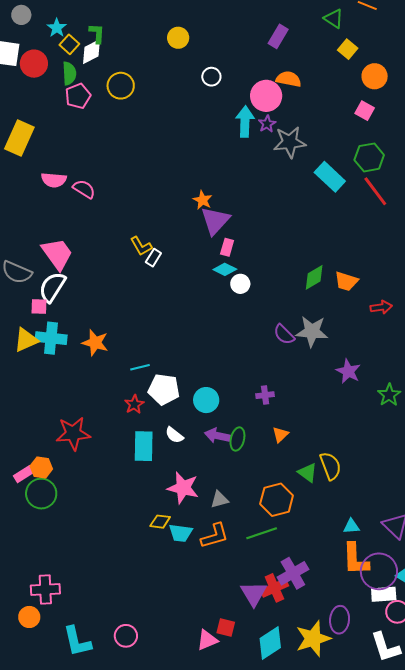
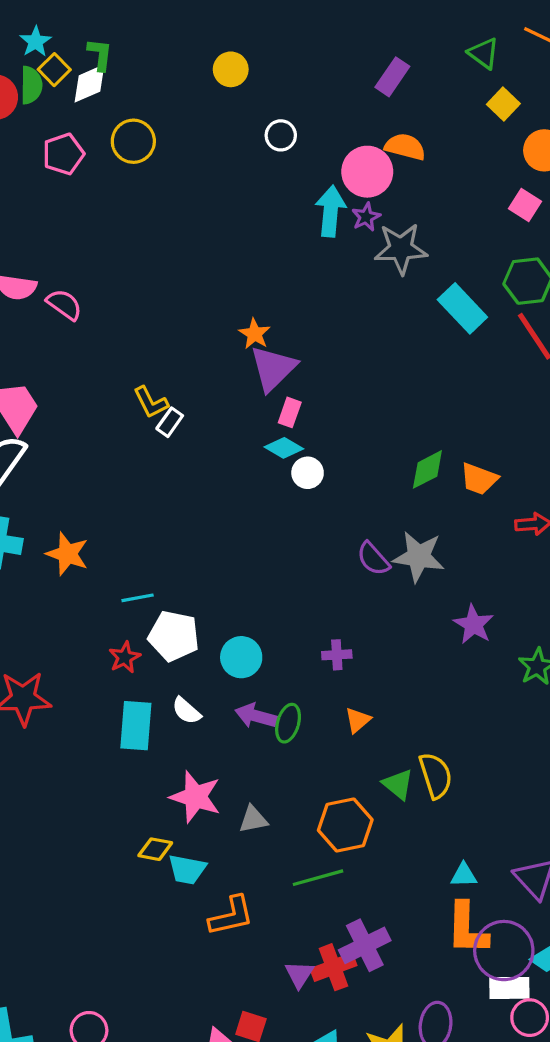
green semicircle: (69, 73) -> (31, 85), moved
orange L-shape: (215, 536) -> (231, 916), moved
purple triangle: (254, 594) -> (299, 974), size x0.7

